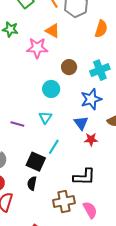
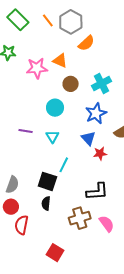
orange semicircle: (101, 29) -> (86, 43), moved, turned 36
orange triangle: (53, 31) -> (60, 61), moved
purple line: (17, 124) -> (26, 131), moved

